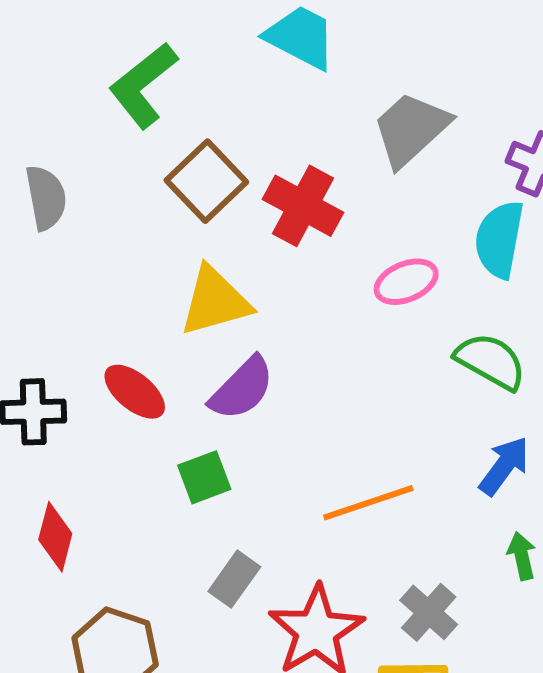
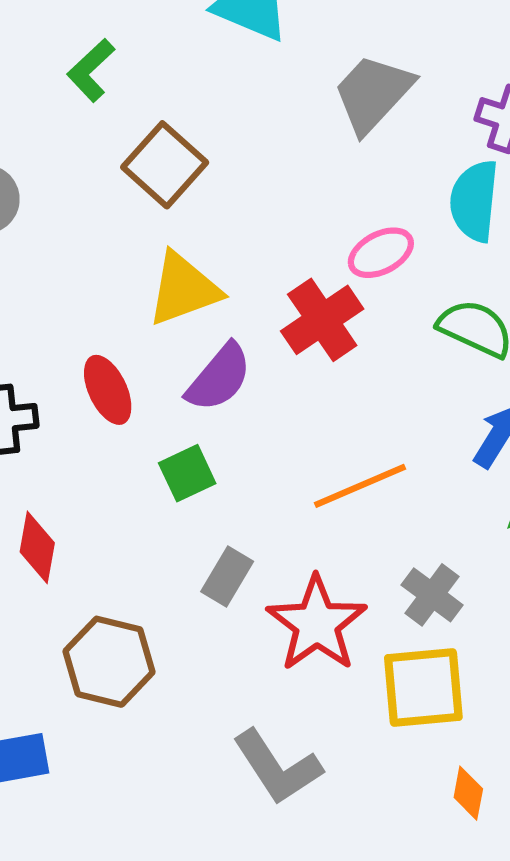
green L-shape: (143, 85) -> (91, 70), size x0.7
red cross: (303, 206) -> (322, 320), moved, turned 32
red ellipse: (135, 392) -> (108, 390), turned 30

